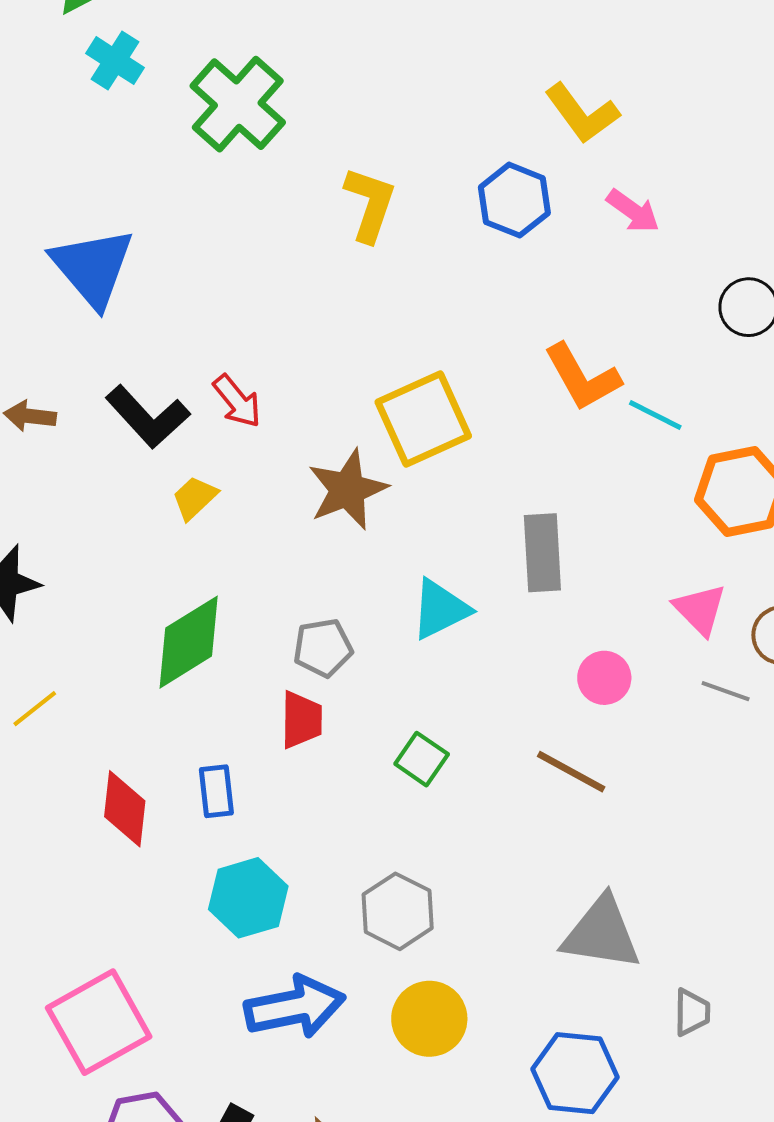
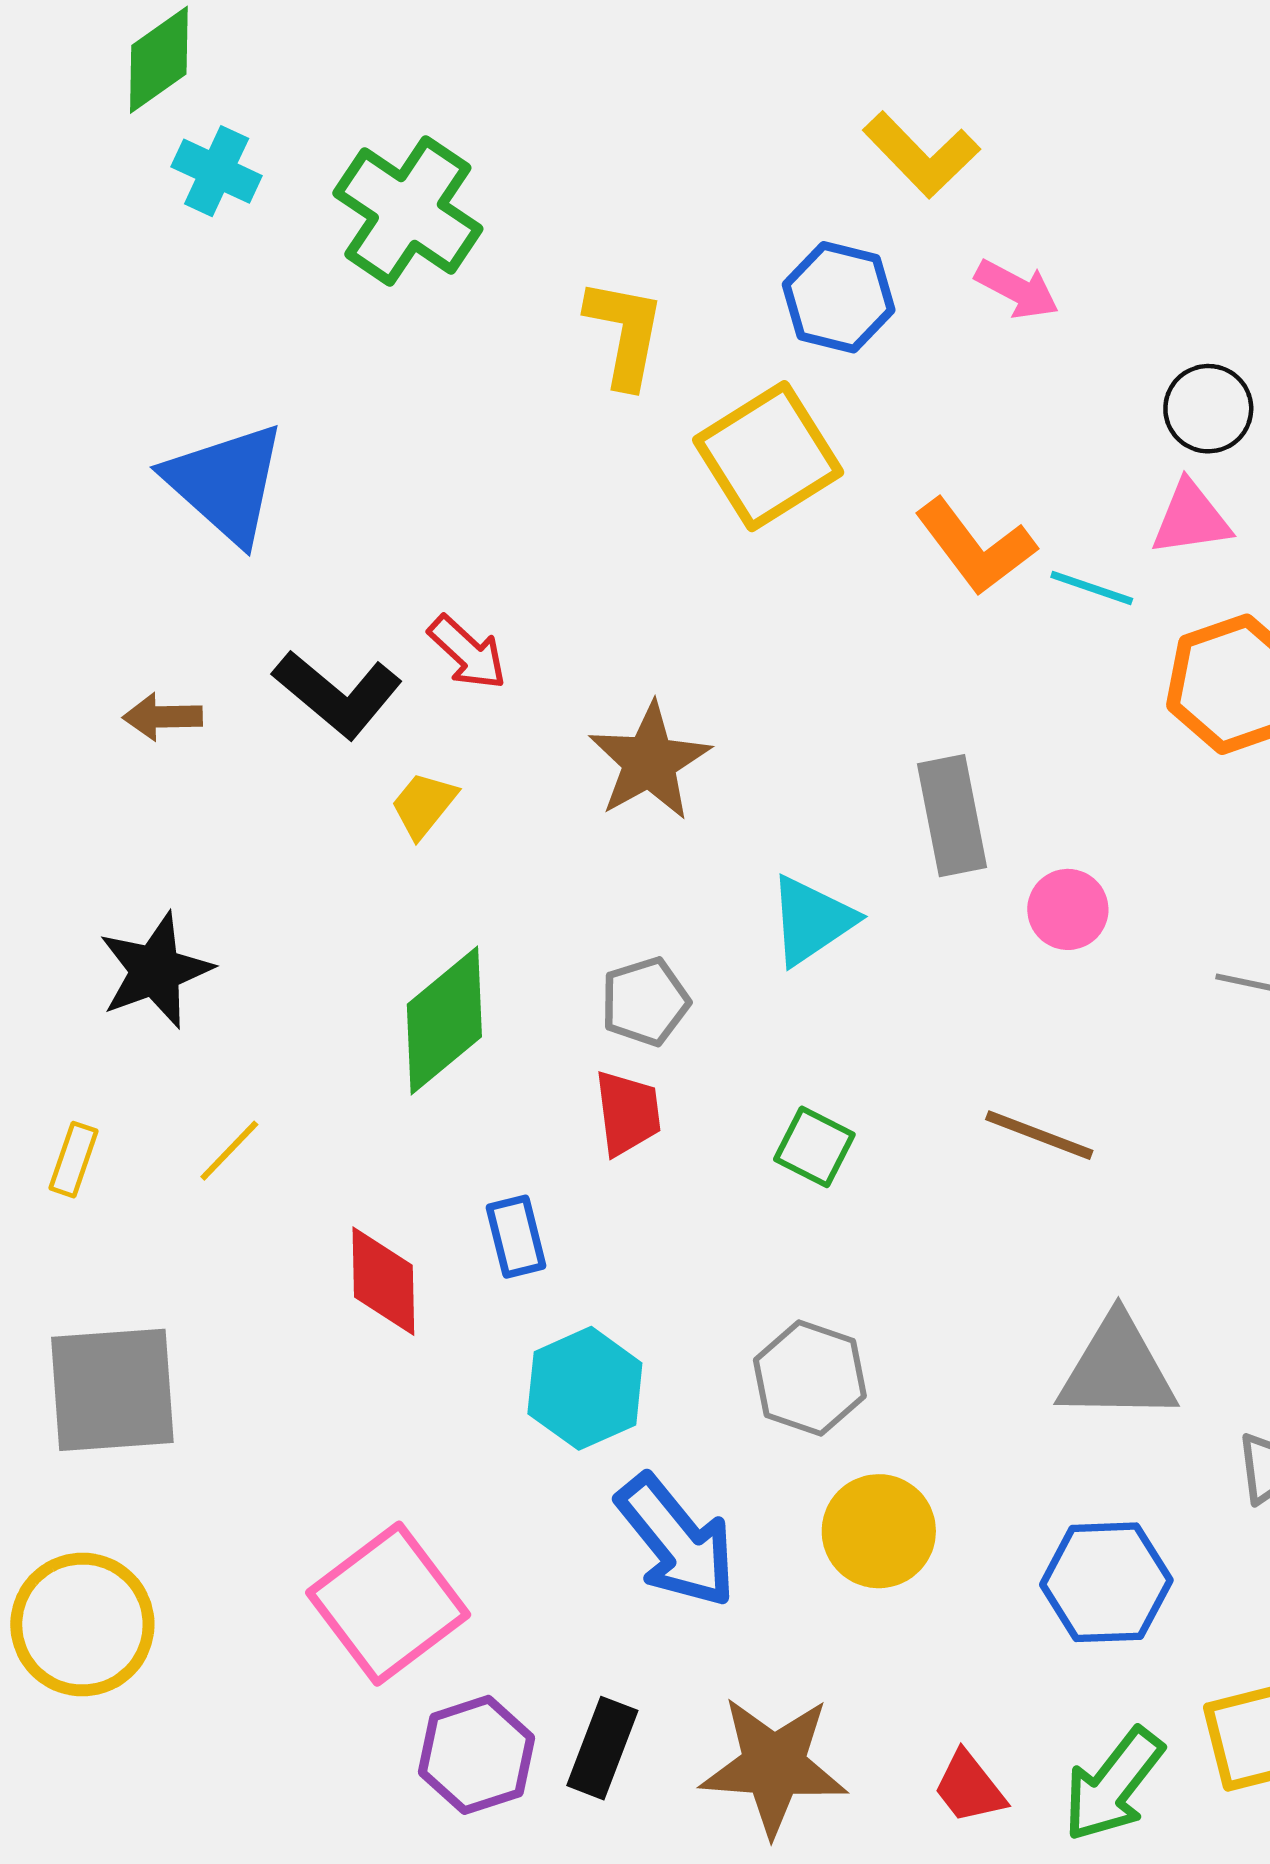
yellow square: (423, 419) -> (768, 456), moved
pink triangle: (700, 610) -> (1191, 519), moved, turned -46
pink circle: (604, 678) -> (1068, 909), moved
blue arrow: (295, 1007) -> (676, 1541), turned 70

